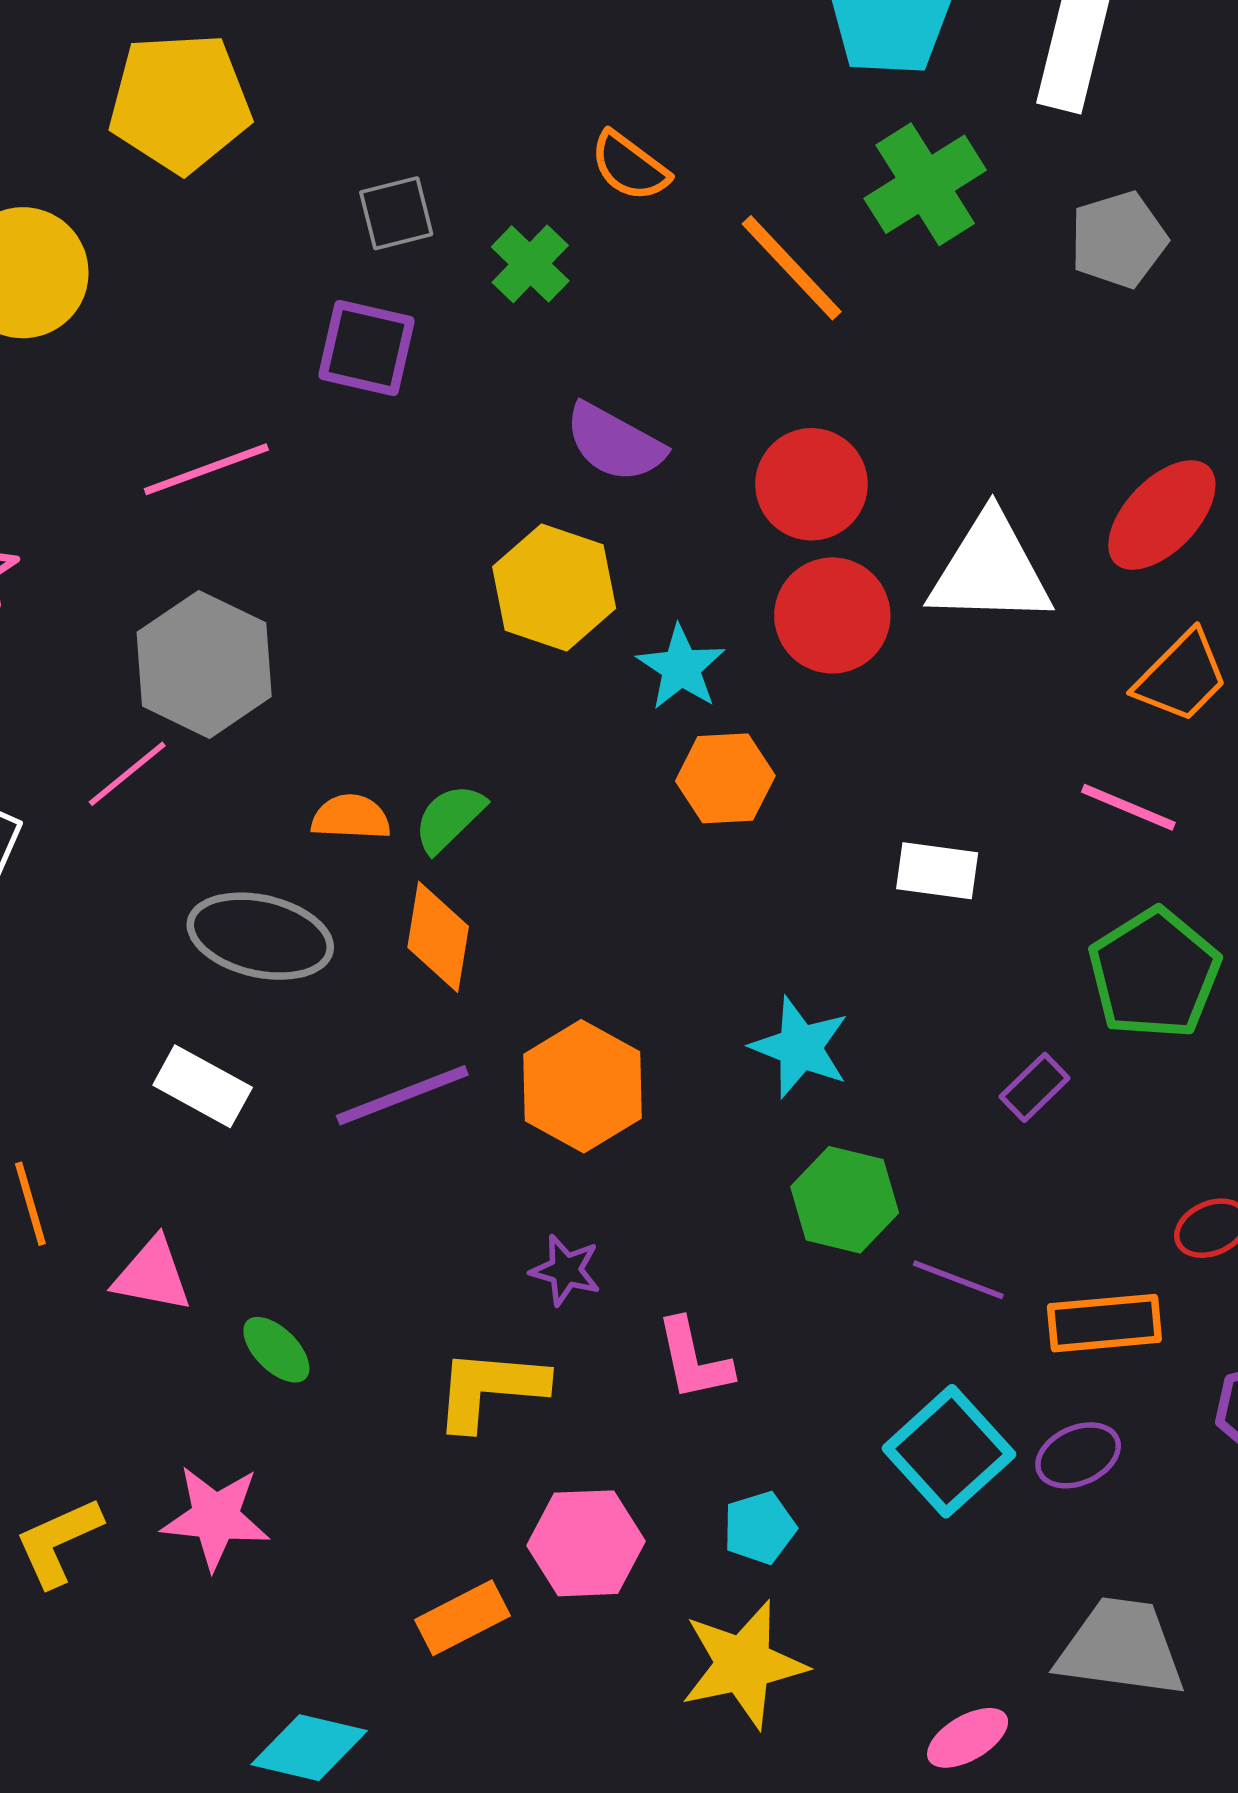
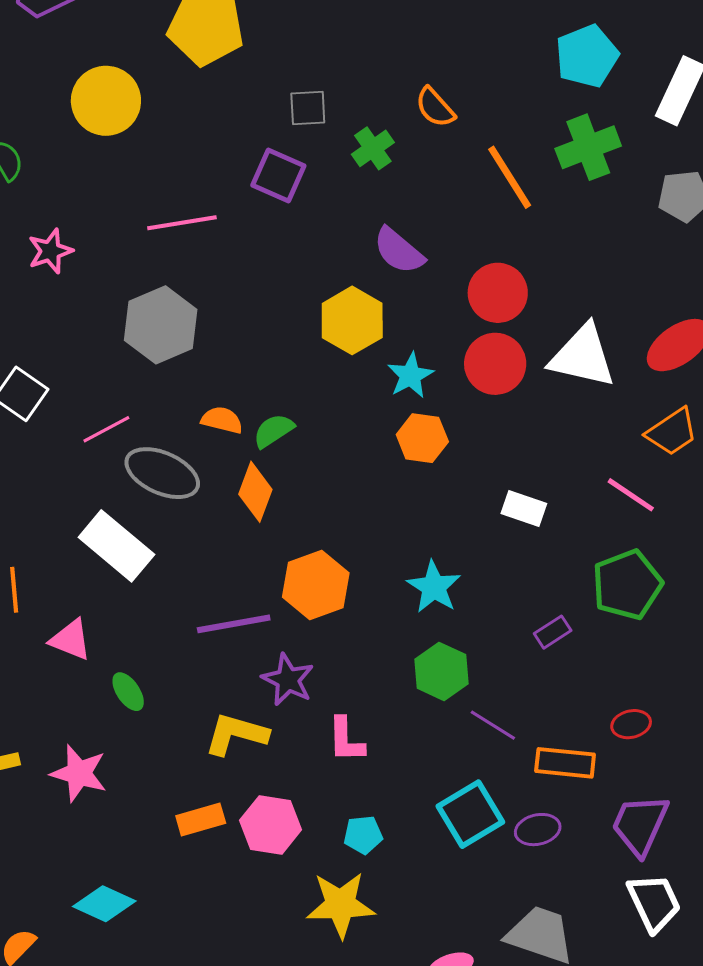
pink line: (127, 774) -> (106, 429), moved
white rectangle: (203, 1086) -> (116, 546), size x1.5
purple line: (402, 1095) -> (234, 624), moved
purple star: (566, 1270) -> (288, 680), size x1.4
orange rectangle: (463, 1618) -> (201, 819), moved

